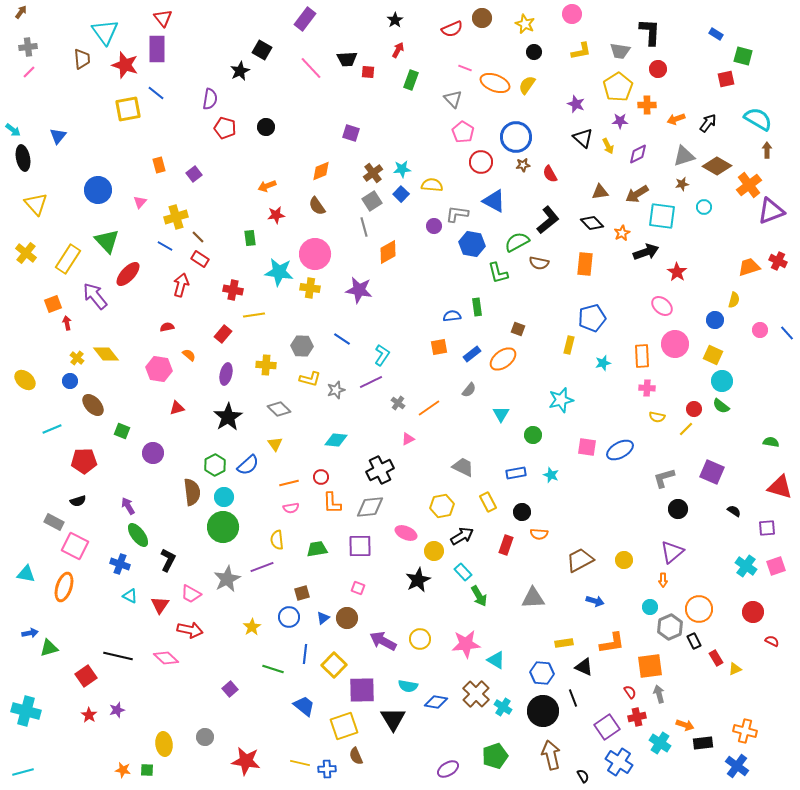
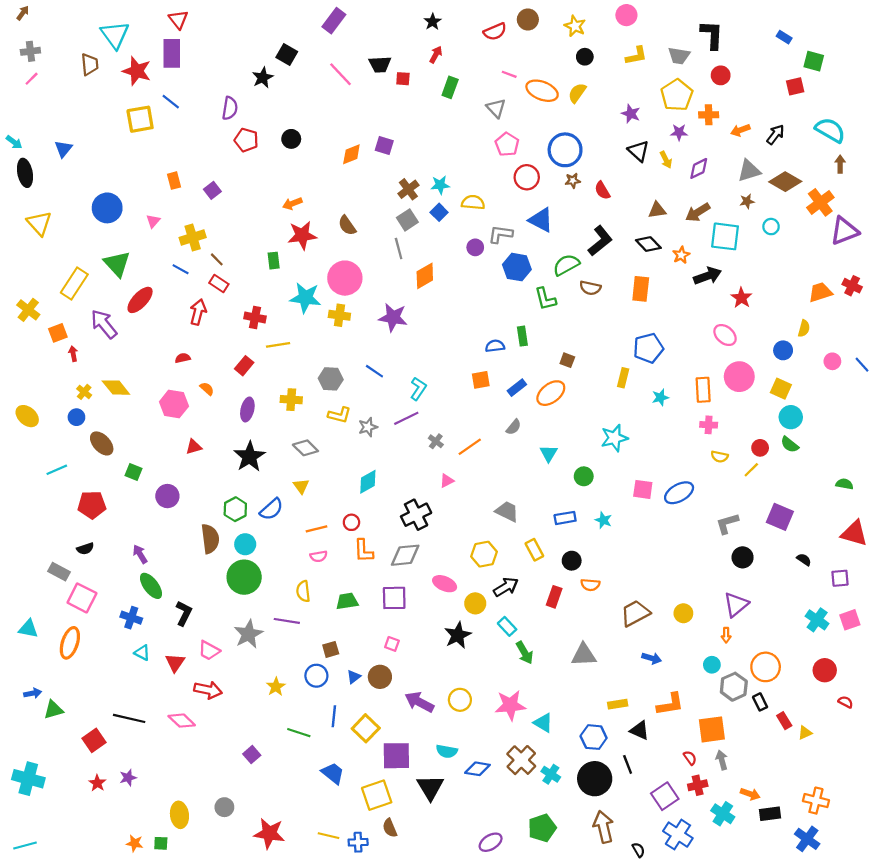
orange diamond: (321, 171) -> (351, 154), moved
red star: (276, 215) -> (302, 235), size x1.5
yellow cross: (26, 253) -> (28, 310), moved
cyan diamond: (336, 440) -> (368, 482), turned -35
purple line: (262, 567) -> (287, 621), turned 30

